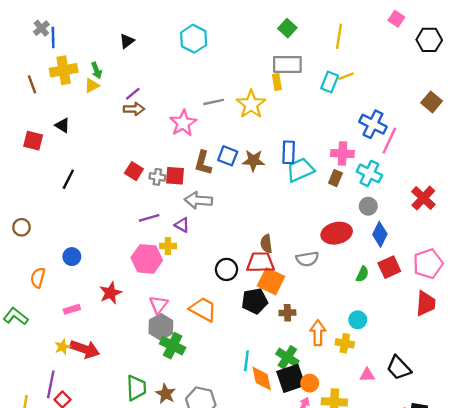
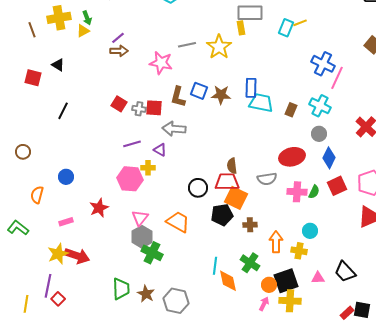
pink star: (183, 123) -> (161, 63), turned -30
pink cross: (342, 153) -> (297, 192), moved
cyan trapezoid: (300, 170) -> (261, 103), turned 35
yellow star: (62, 347) -> (58, 254), size x1.5
black square: (291, 378) -> (286, 281), moved

